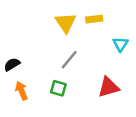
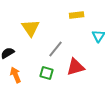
yellow triangle: (66, 23) -> (31, 28), moved
red triangle: (109, 87) -> (76, 67), moved

